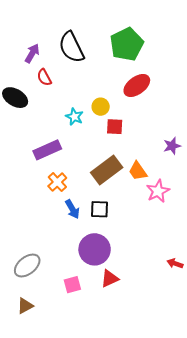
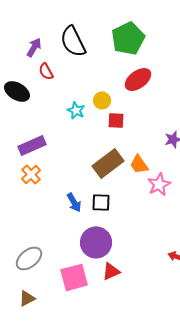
purple rectangle: (47, 150) -> (32, 145), moved
orange cross: (57, 182) -> (31, 174), moved
pink square: (72, 285) -> (74, 277), size x1.6

